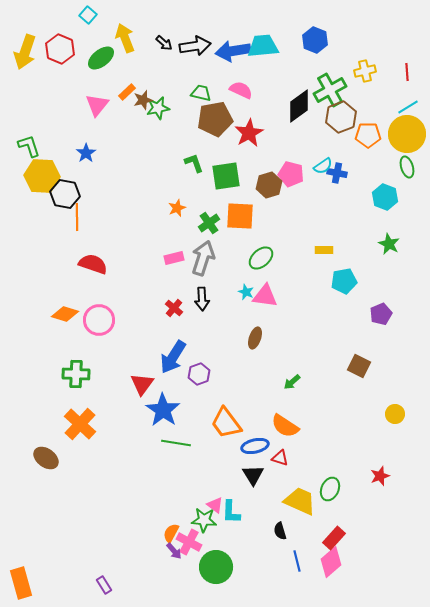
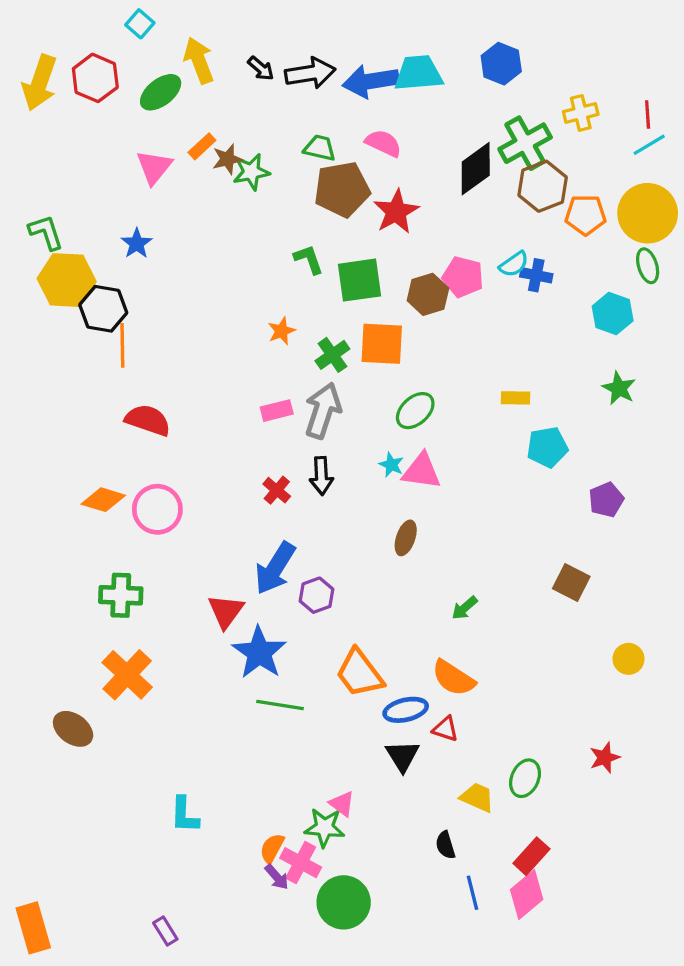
cyan line: (408, 107) -> (649, 145), moved
yellow trapezoid: (300, 501) -> (477, 797), size x0.7
cyan L-shape: (231, 512) -> (184, 815), moved

